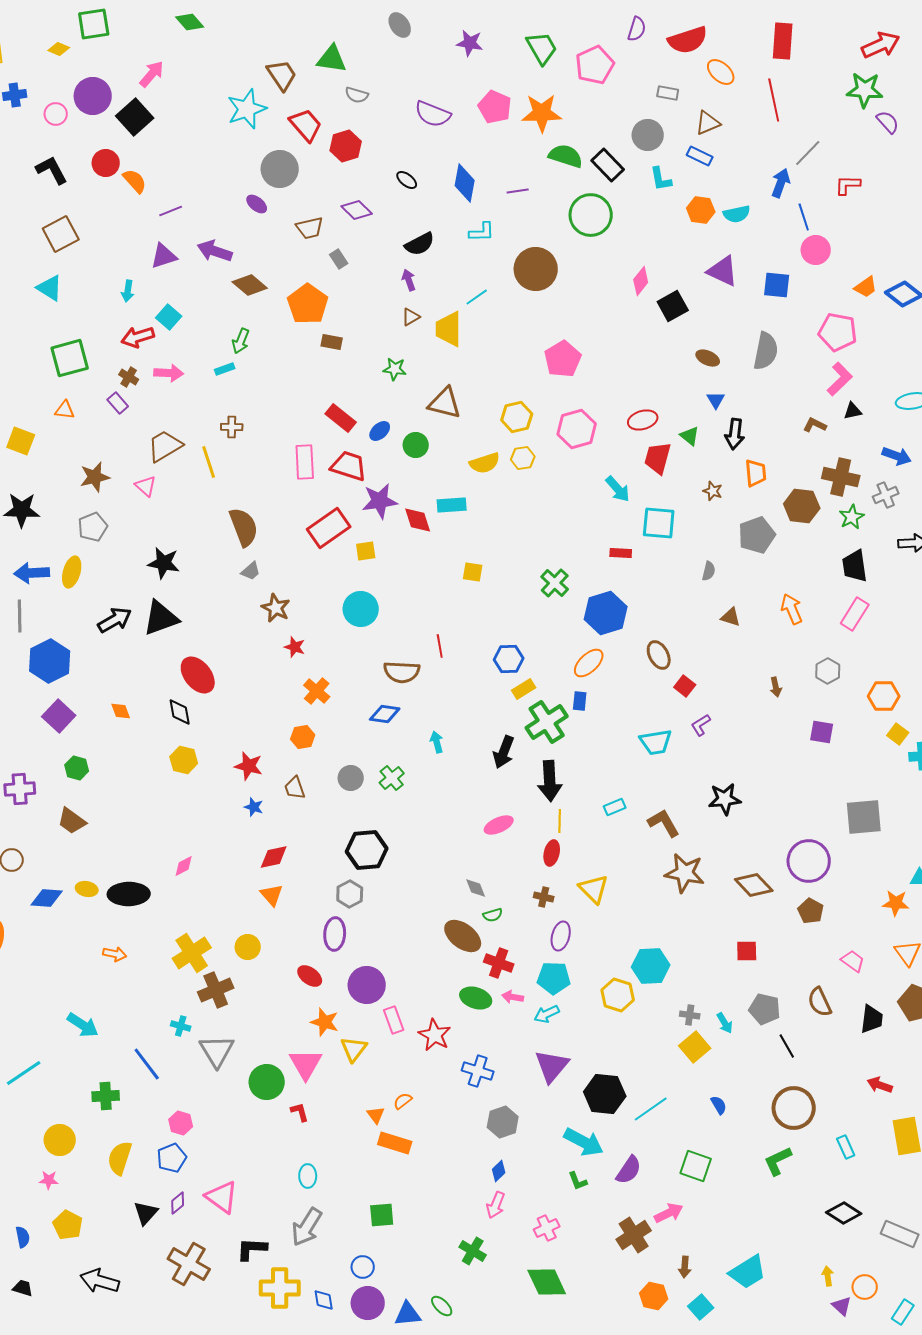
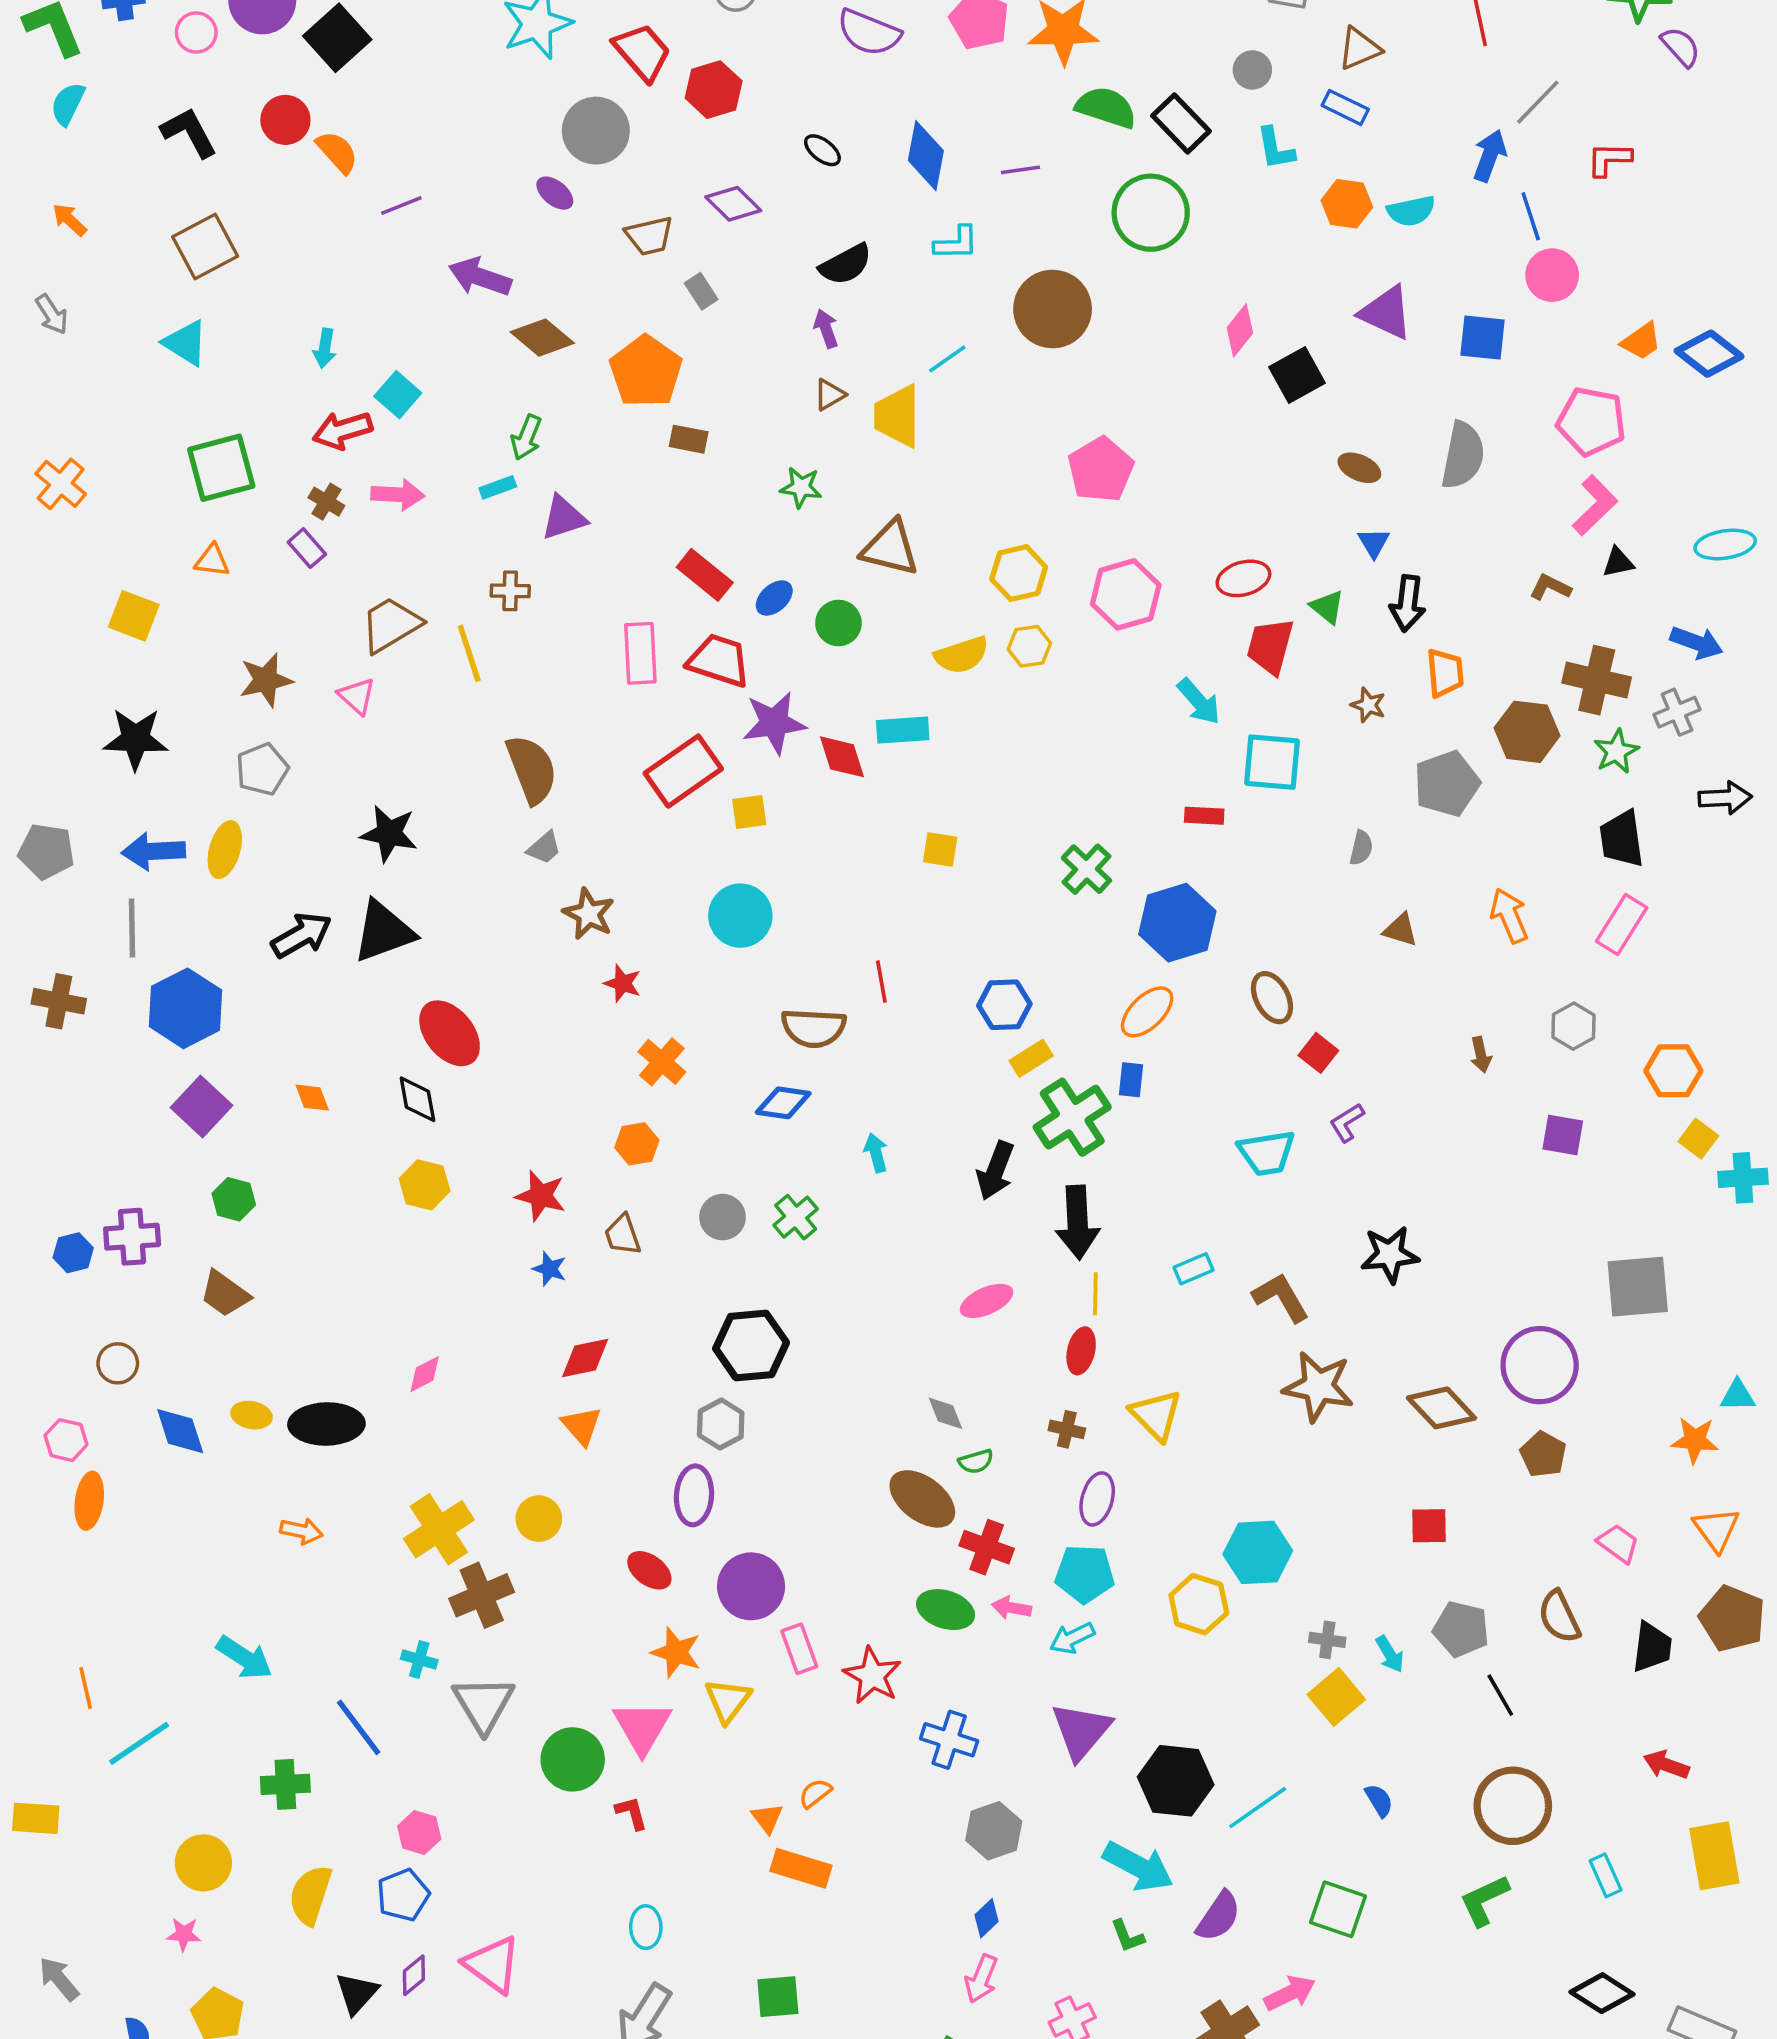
gray circle: (648, 135) -> (1252, 70), size x0.7
purple triangle: (164, 256) -> (564, 518), moved
blue diamond: (47, 898) -> (180, 1431), turned 68

